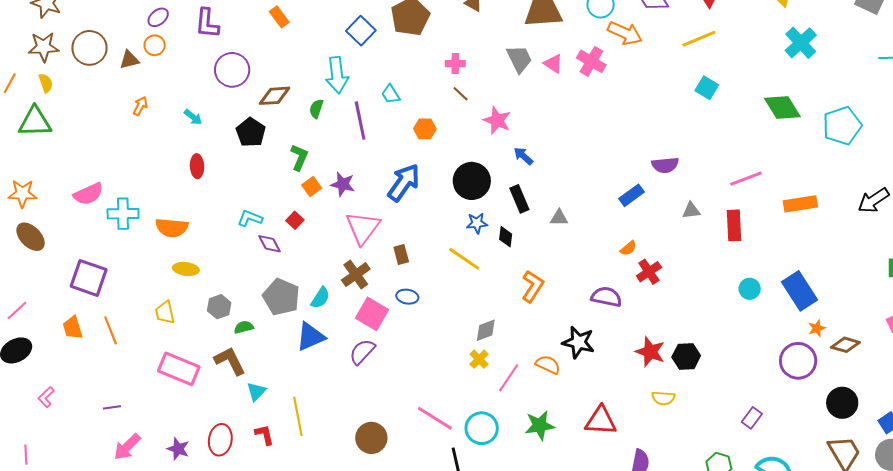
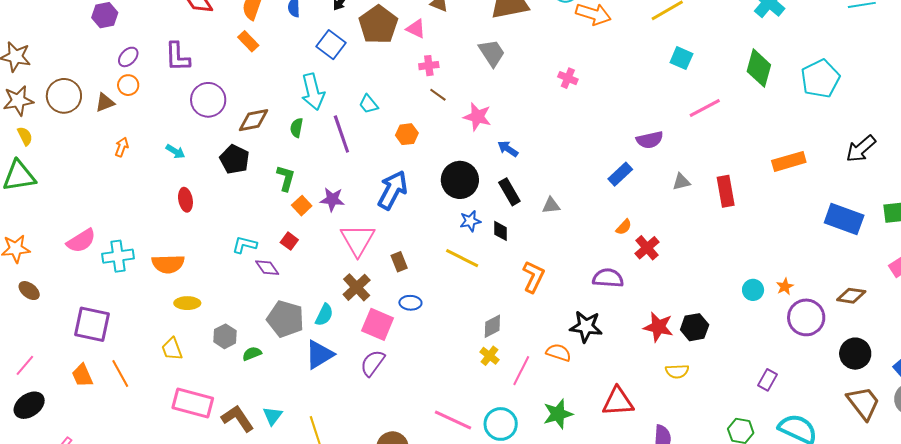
pink cross: (591, 61) -> (568, 78), moved, size x0.7
pink triangle: (553, 64) -> (416, 29), moved
green diamond: (782, 107) -> (759, 68), turned 54
pink line: (746, 179) -> (705, 108), moved
brown ellipse: (31, 237) -> (29, 291), size x0.7
cyan circle: (750, 289) -> (753, 290), moved
blue rectangle: (800, 291) -> (844, 219), moved, turned -30
orange star: (817, 328) -> (785, 287), moved
brown L-shape: (230, 361) -> (238, 418), moved

